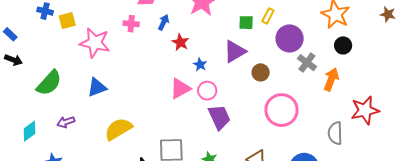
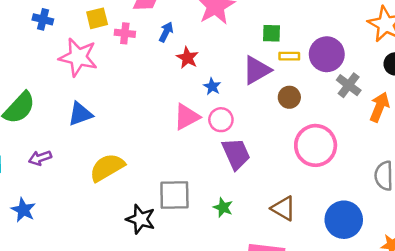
blue cross: (45, 11) -> (43, 19), moved
yellow rectangle: (268, 16) -> (289, 56), moved, turned 63
yellow square: (67, 21) -> (97, 18), moved

